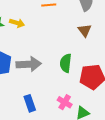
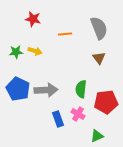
pink cross: (65, 102) -> (78, 114), moved
blue rectangle: (30, 103) -> (58, 119), moved

